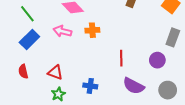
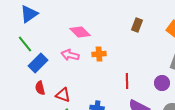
green line: (27, 14) -> (25, 44), moved
red semicircle: (23, 71) -> (40, 88), moved

